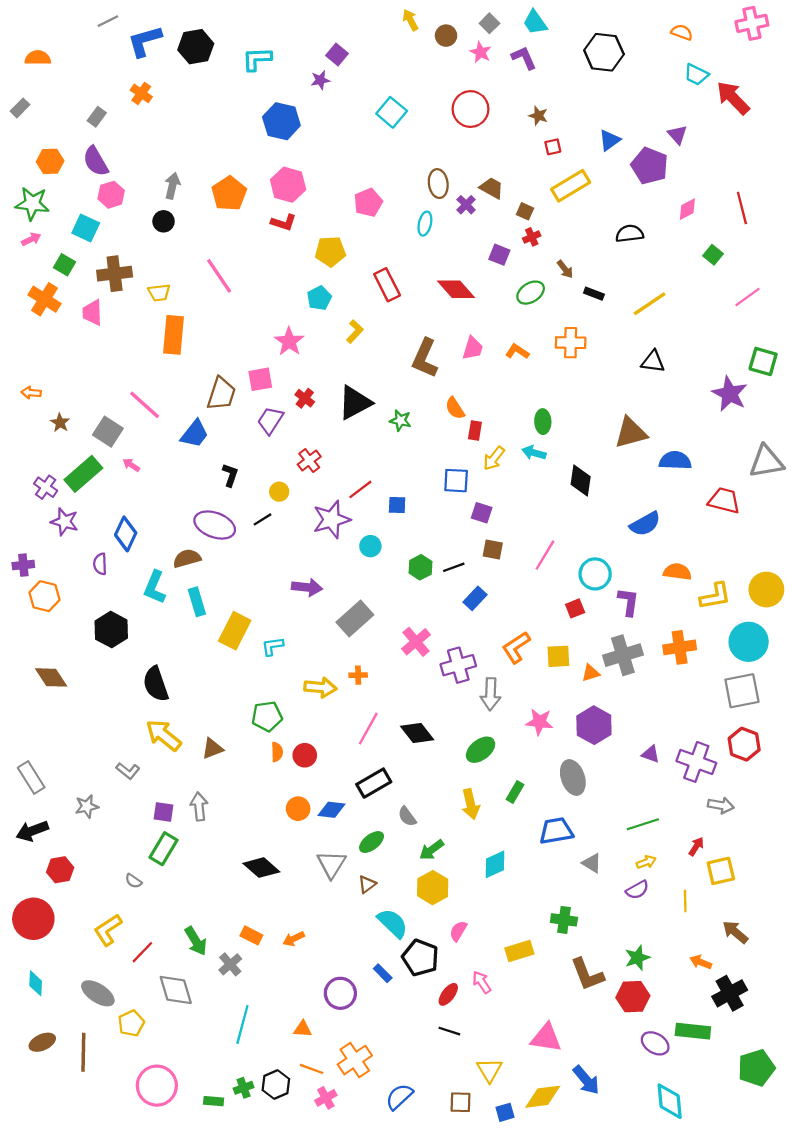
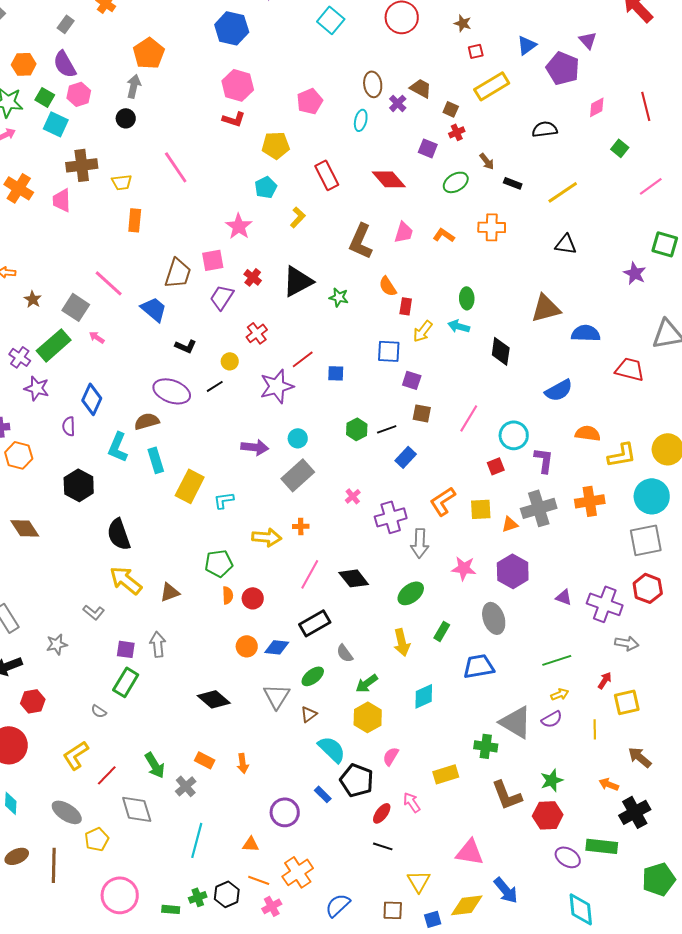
orange pentagon: (229, 194) -> (149, 53), moved
green square: (65, 265) -> (45, 97), moved
orange rectangle: (174, 335) -> (135, 220), size x0.7
purple star: (730, 394) -> (635, 273), size x0.7
blue trapezoid: (195, 434) -> (154, 309), turned -88
black L-shape: (230, 475) -> (186, 346), turned 95
cyan circle: (370, 546) -> (298, 438), moved
pink cross: (416, 642) -> (353, 496), size x0.6
gray triangle: (592, 863) -> (516, 722), moved, size x1.8
orange arrow: (294, 939) -> (243, 763), turned -72

